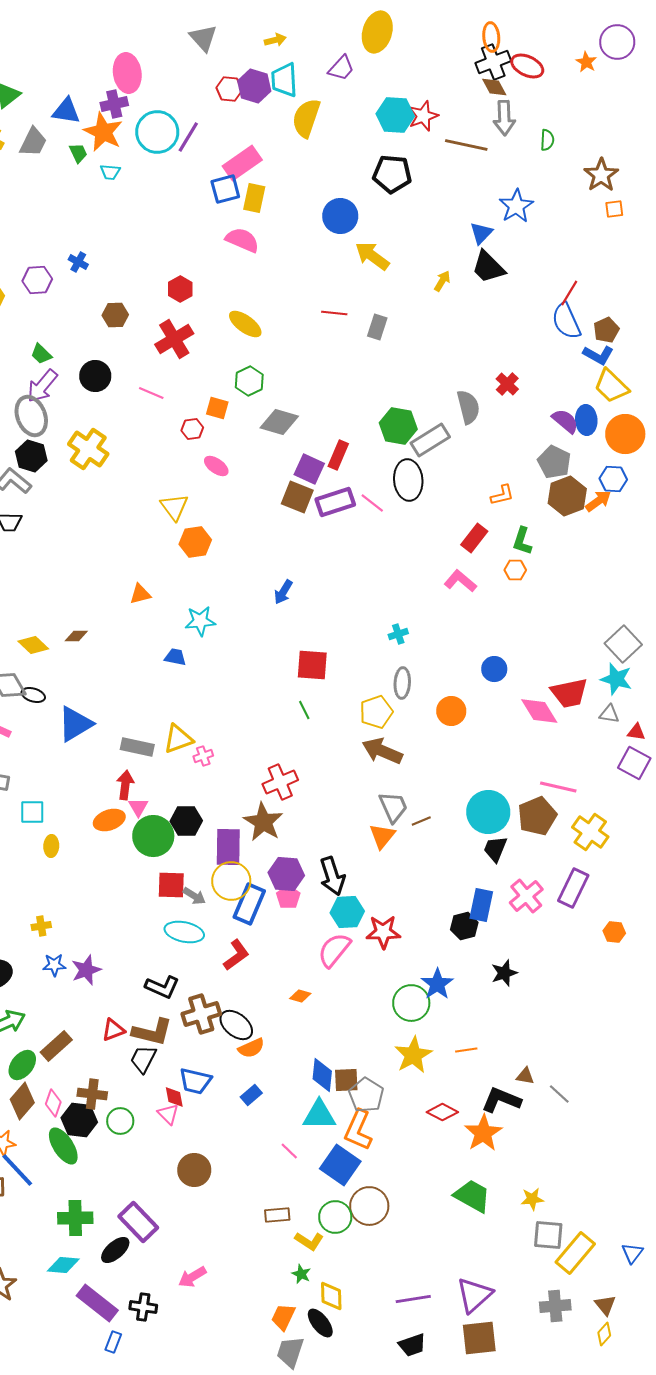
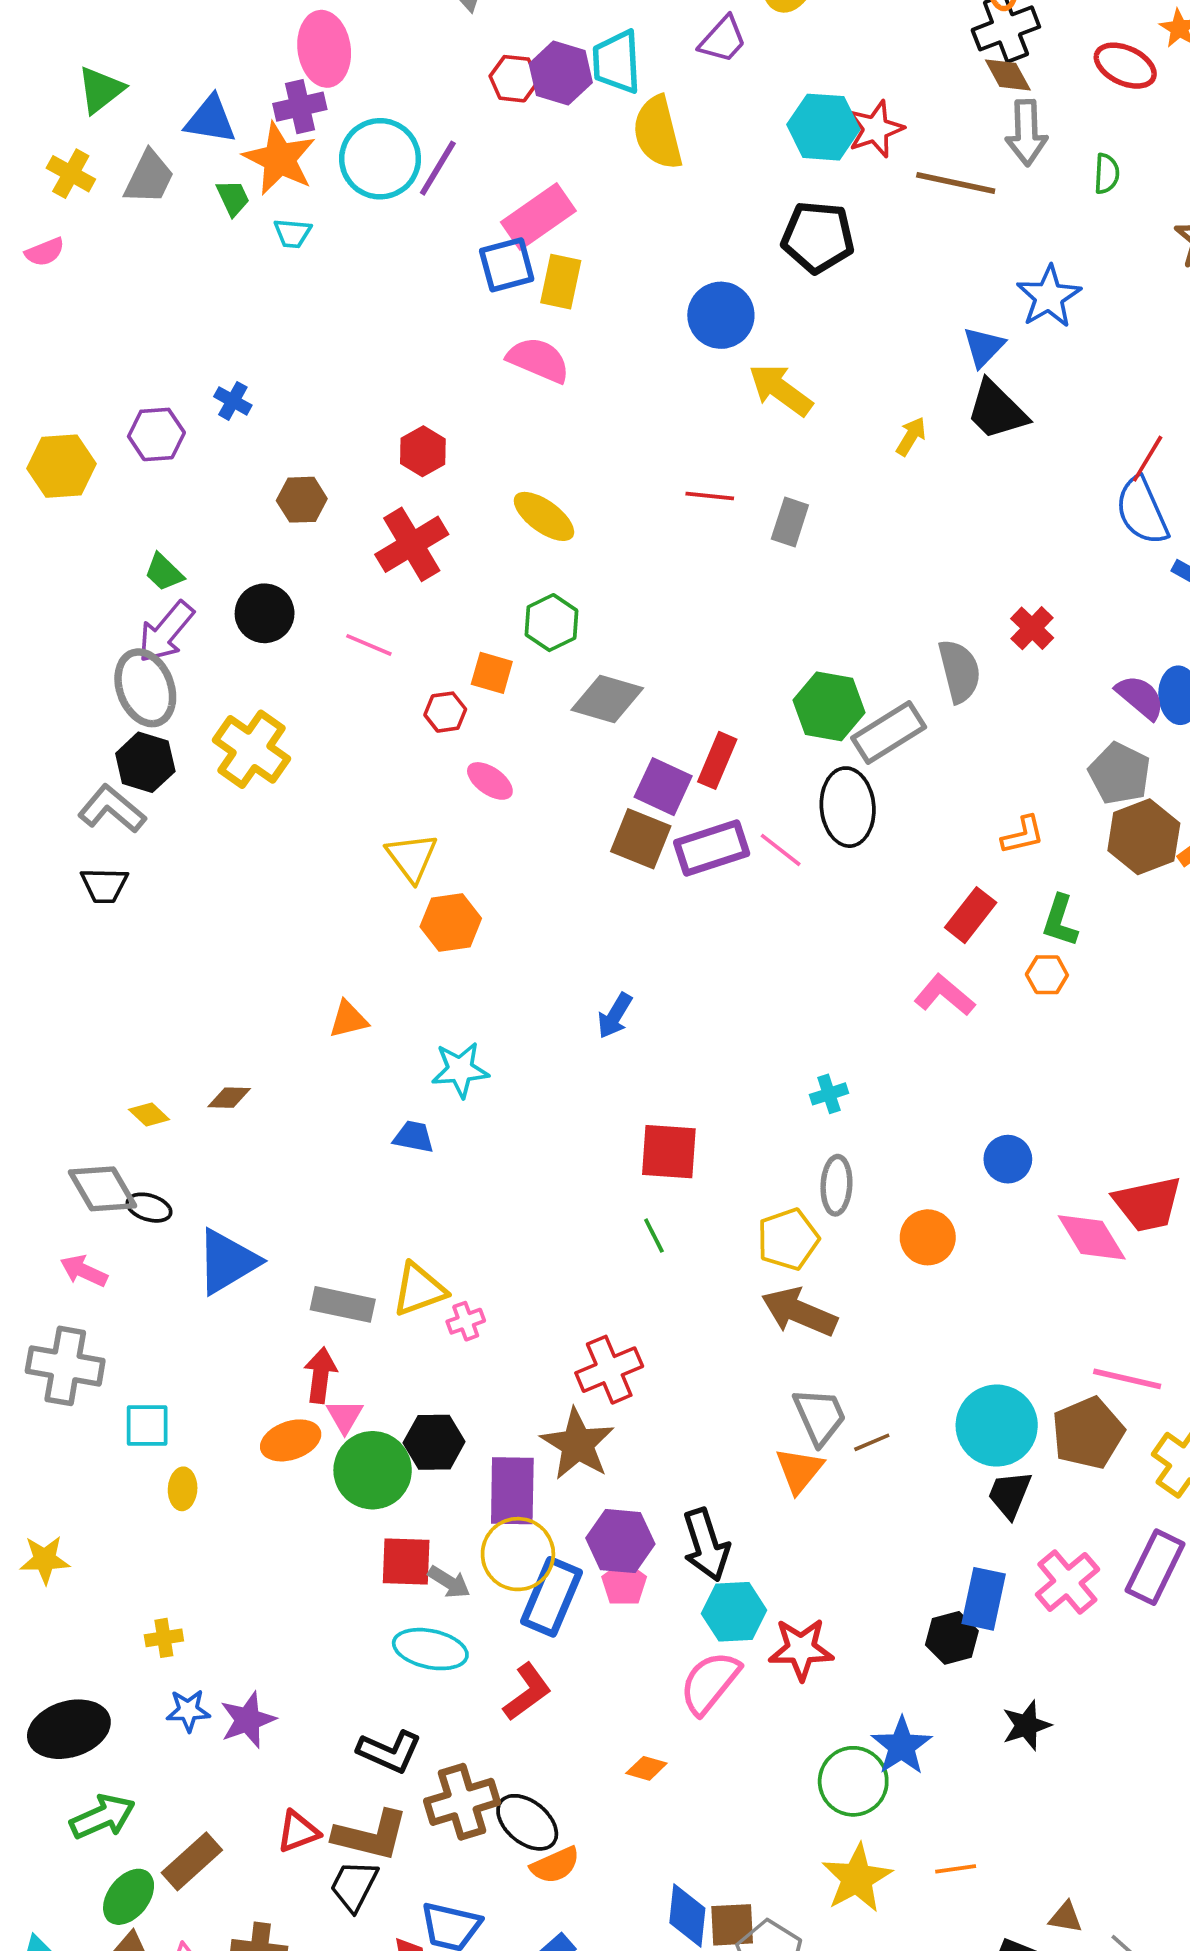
red ellipse: (527, 66) -> (1125, 66), moved
yellow semicircle: (306, 118) -> (658, 133), turned -33
yellow diamond: (33, 645) -> (149, 1114), size x0.7

